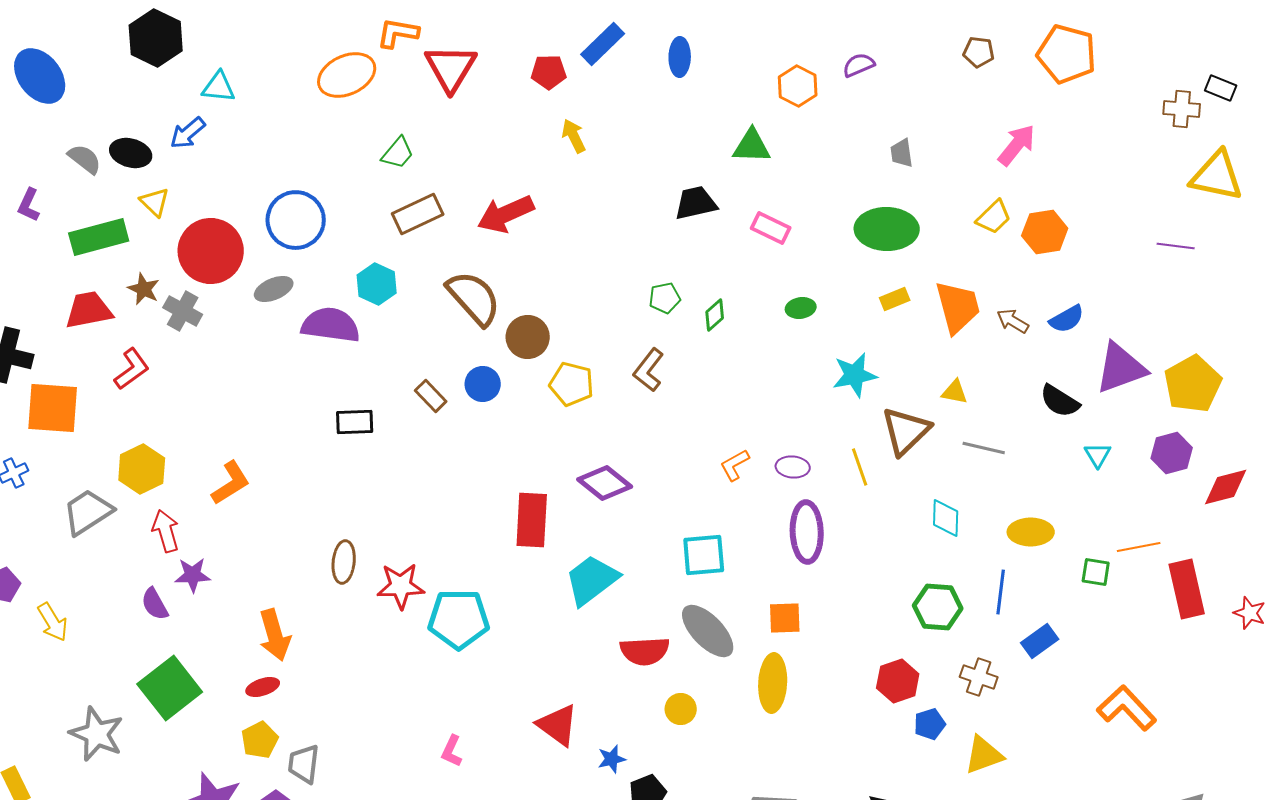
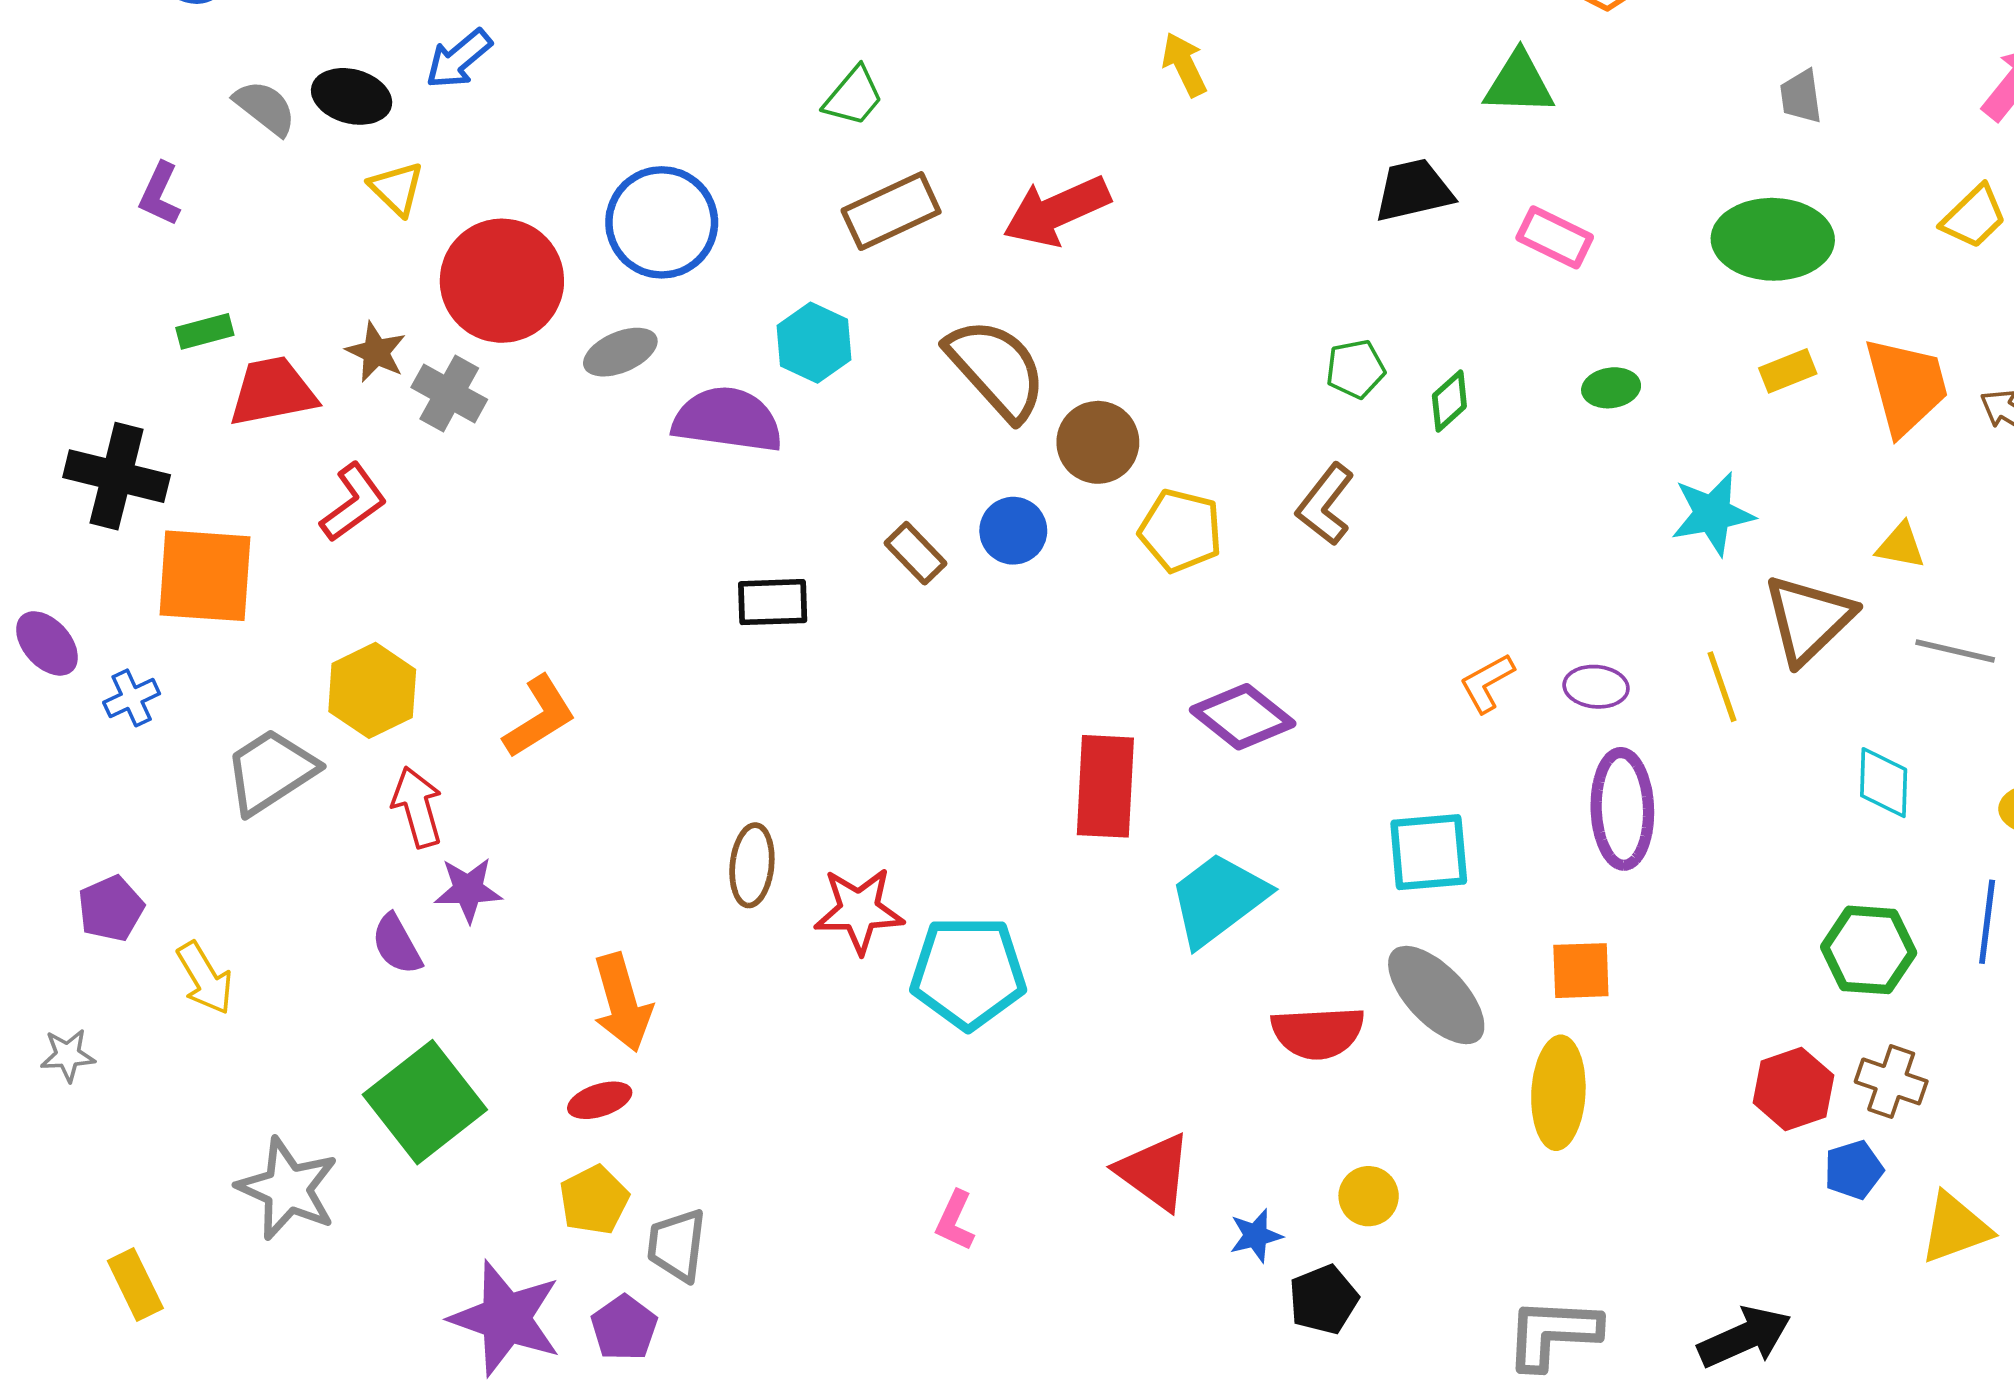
green rectangle: (99, 237) -> (205, 331), moved, size x0.5
brown cross: (979, 677) -> (1891, 1081), moved
yellow circle: (681, 709) -> (1369, 1196), moved

